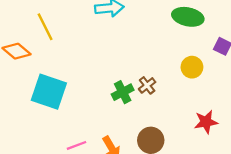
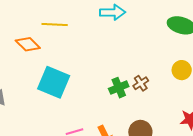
yellow line: (45, 27) -> (55, 25), turned -65

